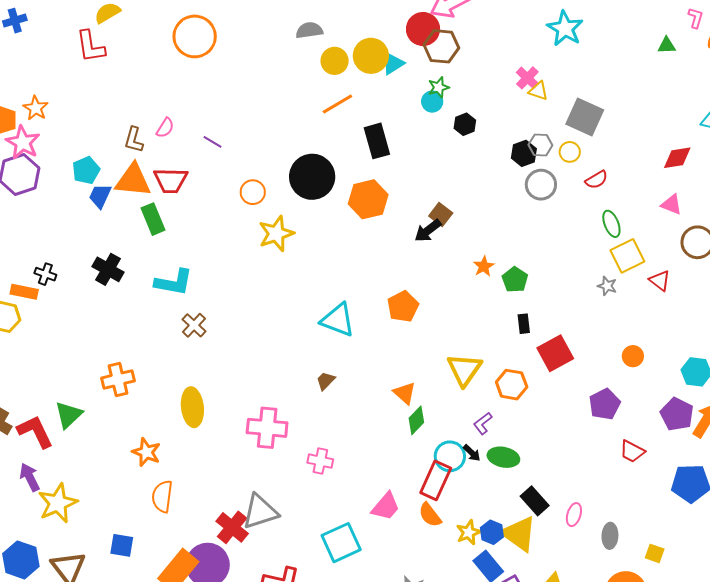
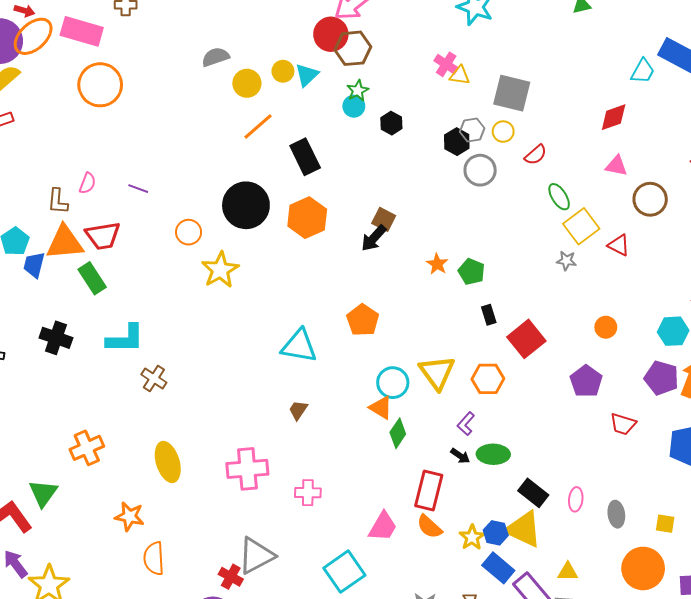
yellow circle: (371, 56) -> (283, 71), size x0.6
cyan circle: (450, 456) -> (393, 383), moved
red cross: (232, 527) -> (231, 577), size x0.7

